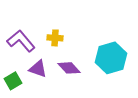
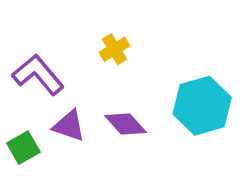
yellow cross: (55, 38) -> (115, 49), moved, turned -35

